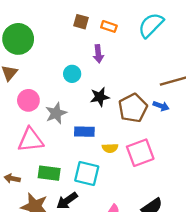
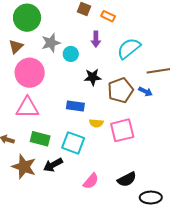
cyan semicircle: (151, 25) -> (129, 48), moved
pink circle: (28, 100) -> (30, 73), size x1.5
gray star: (56, 113) -> (51, 43), moved

